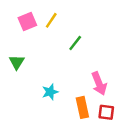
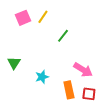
green triangle: (17, 62) -> (14, 63), moved
pink arrow: (99, 84) -> (83, 70), turned -36

